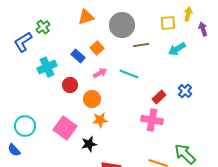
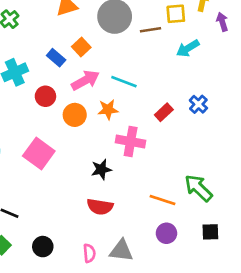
brown line: (141, 45) -> (151, 30), moved
pink arrow: (100, 73) -> (85, 80), size x1.5
orange star: (100, 120) -> (108, 110), moved
pink cross: (152, 120) -> (131, 141), moved
black star: (89, 144) -> (101, 169), moved

